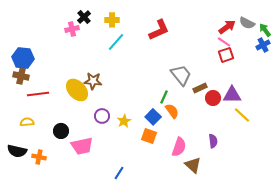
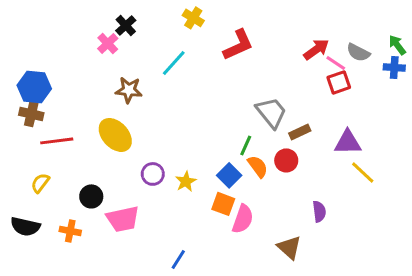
yellow cross: (112, 20) -> (193, 18), moved, turned 32
gray semicircle: (247, 23) -> (358, 52), moved
red arrow: (227, 27) -> (316, 49), moved
pink cross: (72, 29) -> (108, 43), turned -32
blue cross: (263, 45) -> (394, 67), turned 32
brown star: (93, 81) -> (129, 90), moved
red circle: (213, 98) -> (286, 160), moved
yellow semicircle: (27, 122) -> (40, 183), turned -48
pink semicircle: (179, 147) -> (243, 219), moved
orange cross: (39, 157) -> (70, 231), moved

